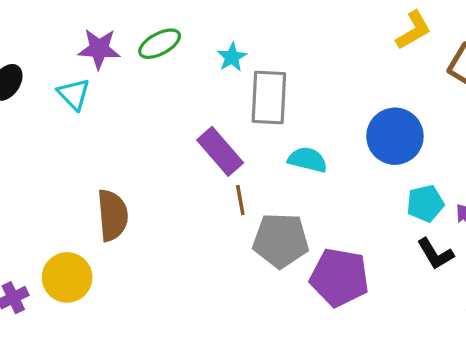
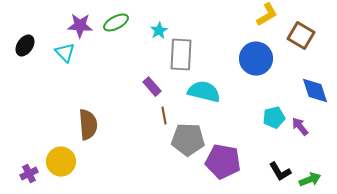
blue circle: (395, 136) -> (256, 59), moved
purple rectangle: (220, 151) -> (152, 87), size x0.7
cyan semicircle: (308, 160) -> (204, 92), size x1.4
black L-shape: (435, 254) -> (280, 172), moved

